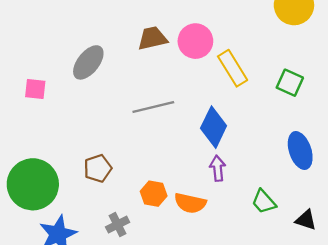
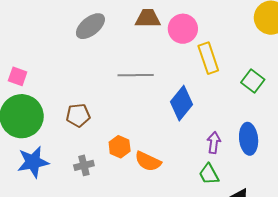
pink square: (35, 89) -> (18, 76), moved
purple arrow: (218, 168) -> (214, 142), moved

